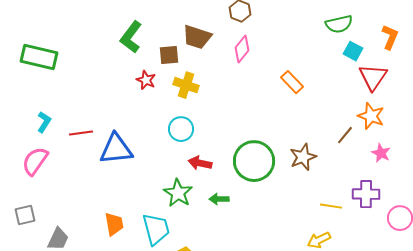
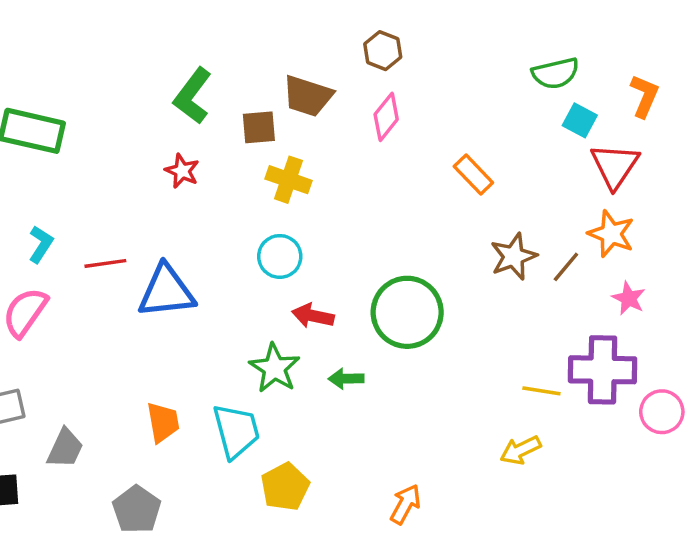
red star: (146, 80) -> (182, 171), moved
brown star: (303, 157) -> (514, 256), moved
purple cross: (366, 194) -> (603, 370), size x1.4

